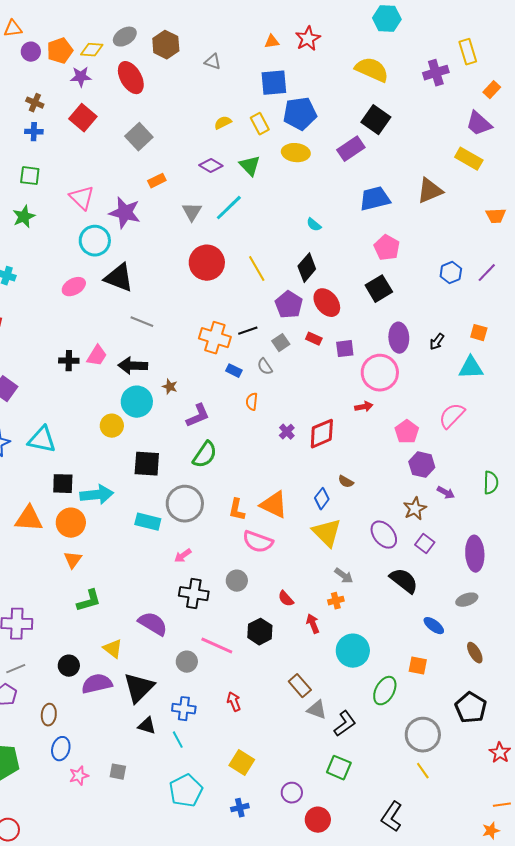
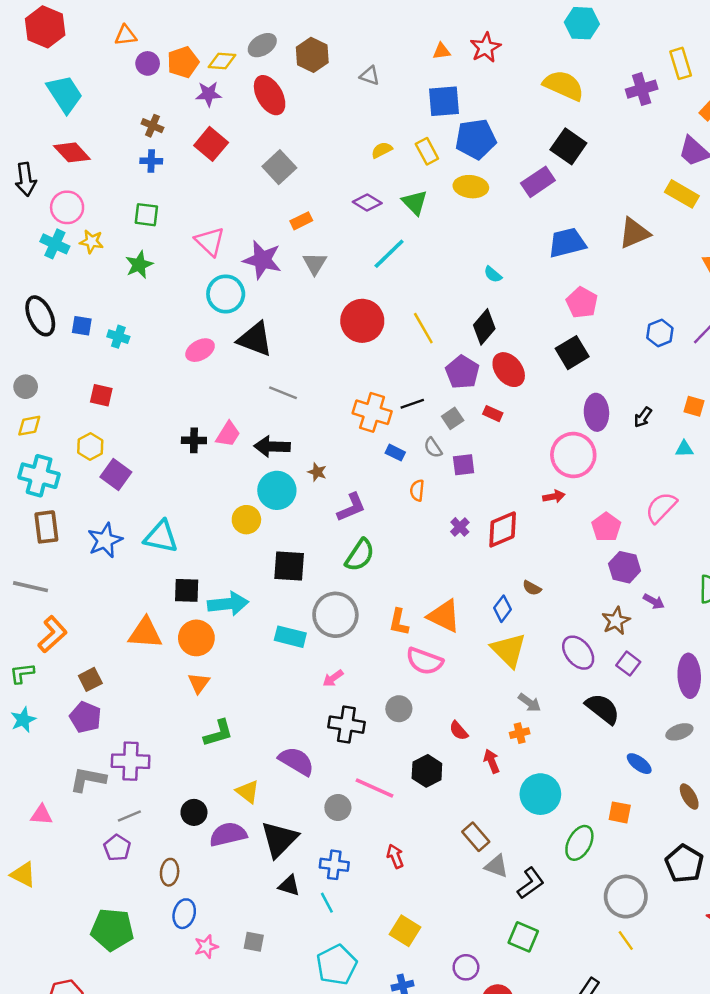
gray triangle: (192, 212) -> (315, 263), moved
purple square: (345, 349) -> (464, 465), moved
cyan triangle: (471, 368) -> (684, 449), size x0.6

